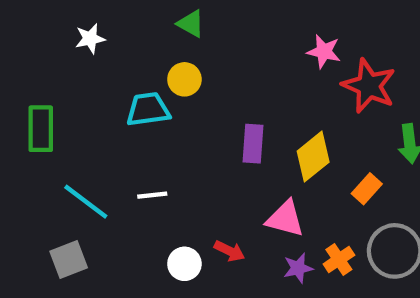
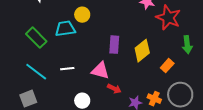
green rectangle: (41, 129) -> (36, 38), moved, turned -45
pink triangle: (285, 219) -> (100, 71), moved
red arrow: (229, 251) -> (114, 89), moved
orange cross: (339, 260) -> (154, 99), turned -32

